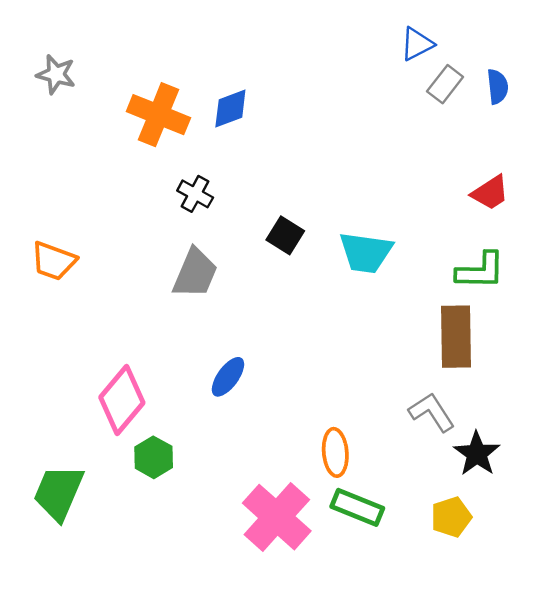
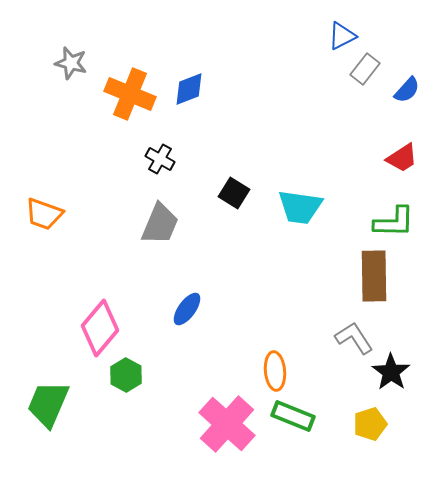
gray star: (56, 74) -> (71, 63), moved
blue semicircle: (497, 87) -> (407, 90), moved, turned 48

